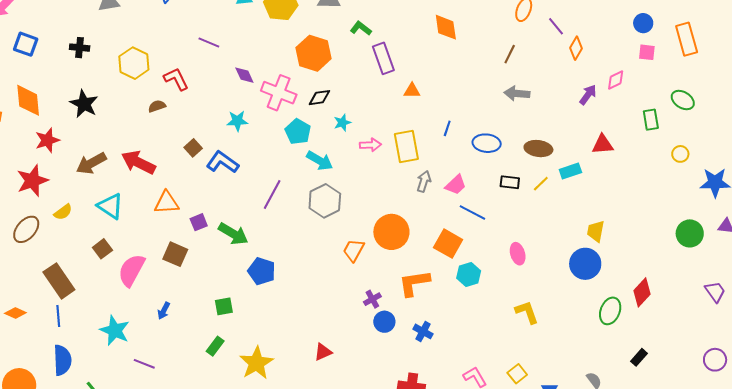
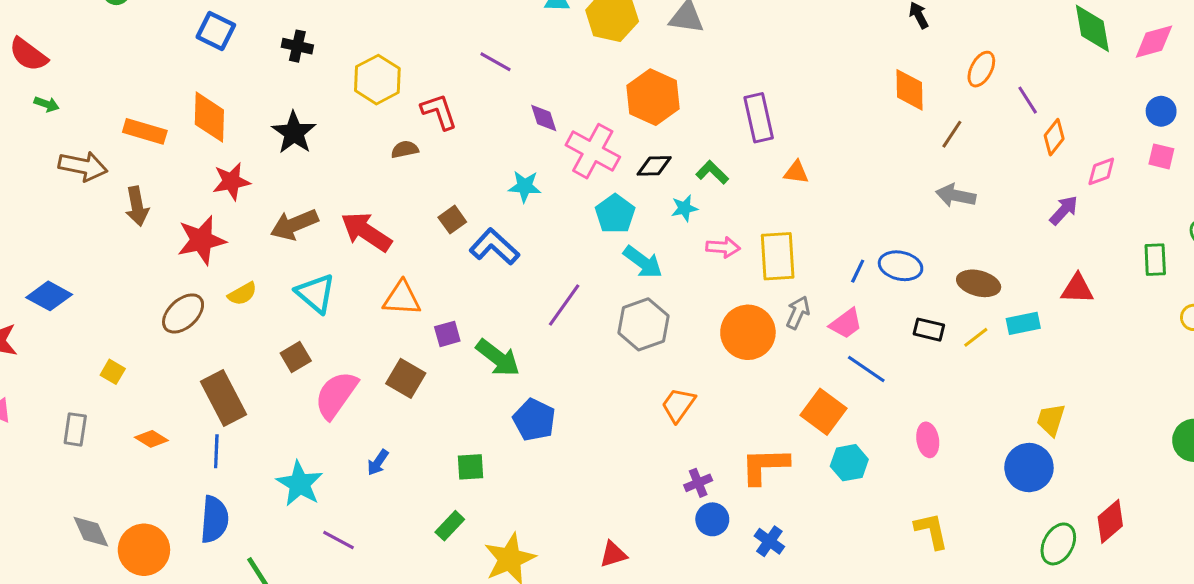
orange diamond: (446, 27) -> (909, 90), moved
green L-shape: (361, 28) -> (712, 172), moved
pink diamond: (616, 80) -> (1101, 171), moved
blue line: (447, 128) -> (858, 271), moved
orange circle: (391, 232) -> (748, 332), moved

